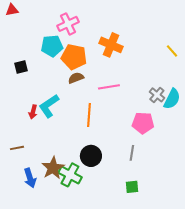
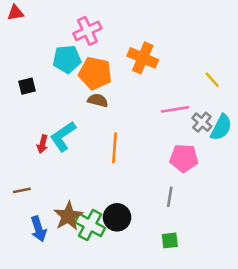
yellow line: (172, 51) -> (212, 80), moved
brown semicircle: (76, 78) -> (98, 100), turned 35
pink line: (109, 87) -> (175, 109), moved
black circle: (91, 156) -> (117, 217), moved

